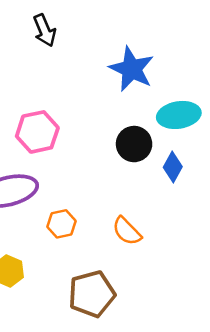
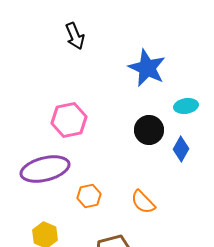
cyan ellipse: (179, 115) -> (186, 106), size x0.7

